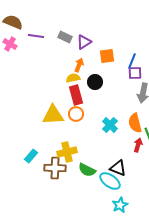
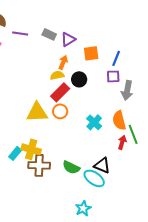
purple square: (135, 73) -> (113, 76), moved
red rectangle: (76, 95) -> (60, 92), turned 60
yellow cross: (67, 152) -> (31, 149), moved, turned 30
cyan star: (120, 205) -> (83, 208), moved

